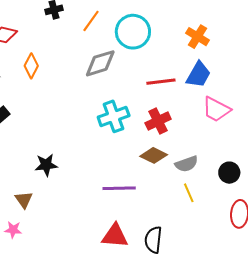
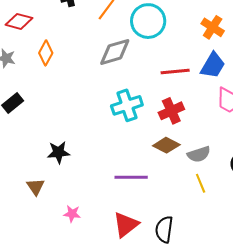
pink star: (13, 230) -> (72, 214), moved
red triangle: (115, 236) -> (126, 225), turned -44

